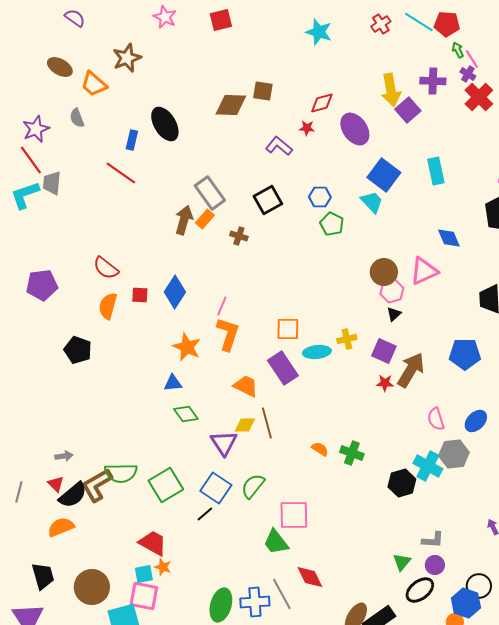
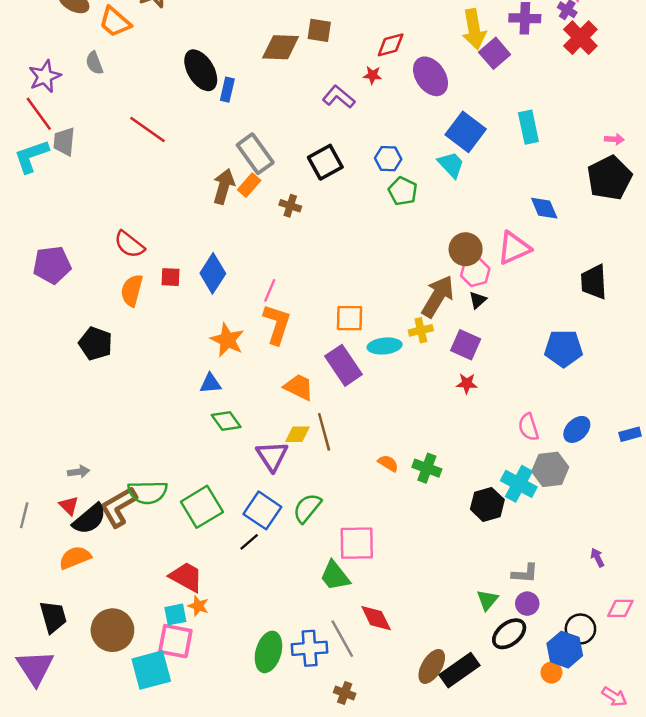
blue rectangle: (132, 140) -> (227, 90), moved
brown arrow: (411, 370) -> (438, 296), moved

